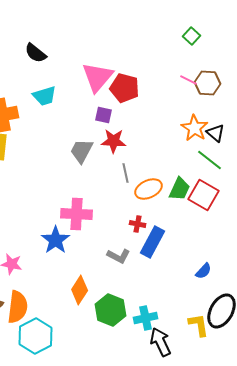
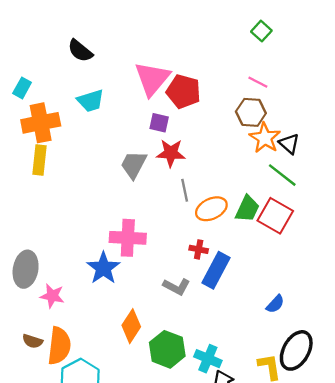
brown hexagon: (208, 83) -> (251, 112), moved
cyan cross: (146, 318) -> (208, 359), turned 35

